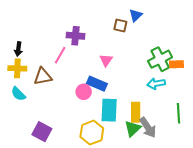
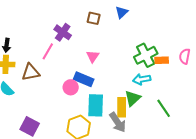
brown square: (120, 25) -> (94, 18), moved
purple cross: (75, 36) -> (63, 32), turned 30
green line: (178, 113) -> (164, 108), turned -30
gray arrow: (148, 127) -> (118, 122), moved
green triangle: (133, 129) -> (133, 98), moved

